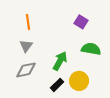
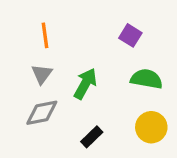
green arrow: (60, 61) -> (85, 84), moved
yellow circle: (79, 81) -> (151, 127), moved

